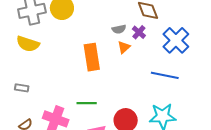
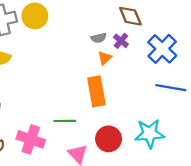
orange rectangle: (92, 57) -> (96, 91), moved
blue line: (165, 75) -> (171, 88), moved

